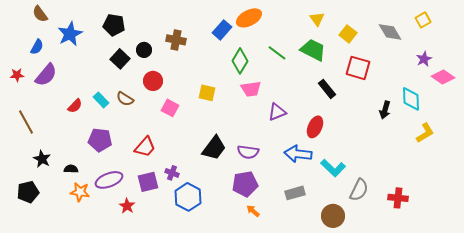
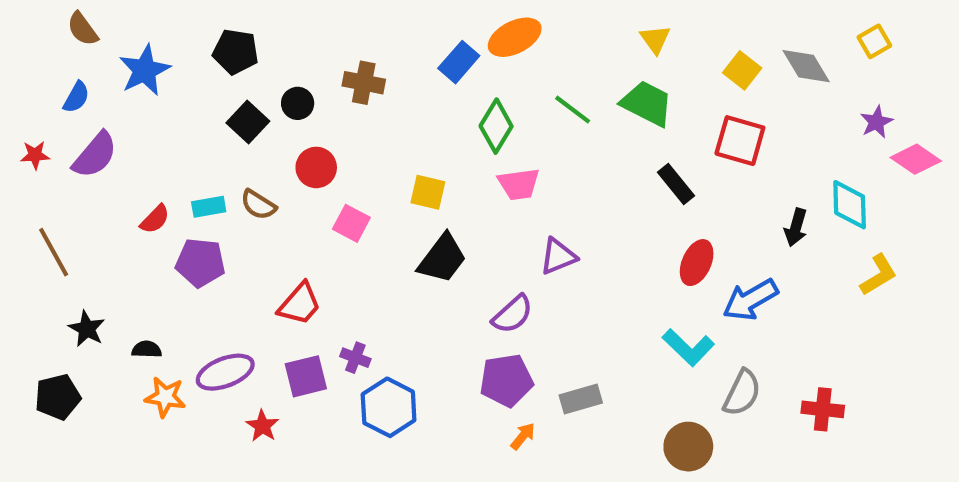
yellow square: (348, 34) -> (742, 70), moved
cyan rectangle: (101, 100) -> (209, 207), turned -56
purple triangle: (277, 112) -> (558, 256), moved
red ellipse: (315, 127) -> (697, 263), moved
purple pentagon: (100, 140) -> (200, 263), moved
black trapezoid: (214, 148) -> (442, 258), moved
purple semicircle: (248, 152) -> (513, 314), turned -50
blue arrow: (298, 154) -> (750, 300), moved, turned -36
gray rectangle: (295, 193) -> (581, 399), moved
orange arrow: (253, 211) -> (523, 436), turned 88

